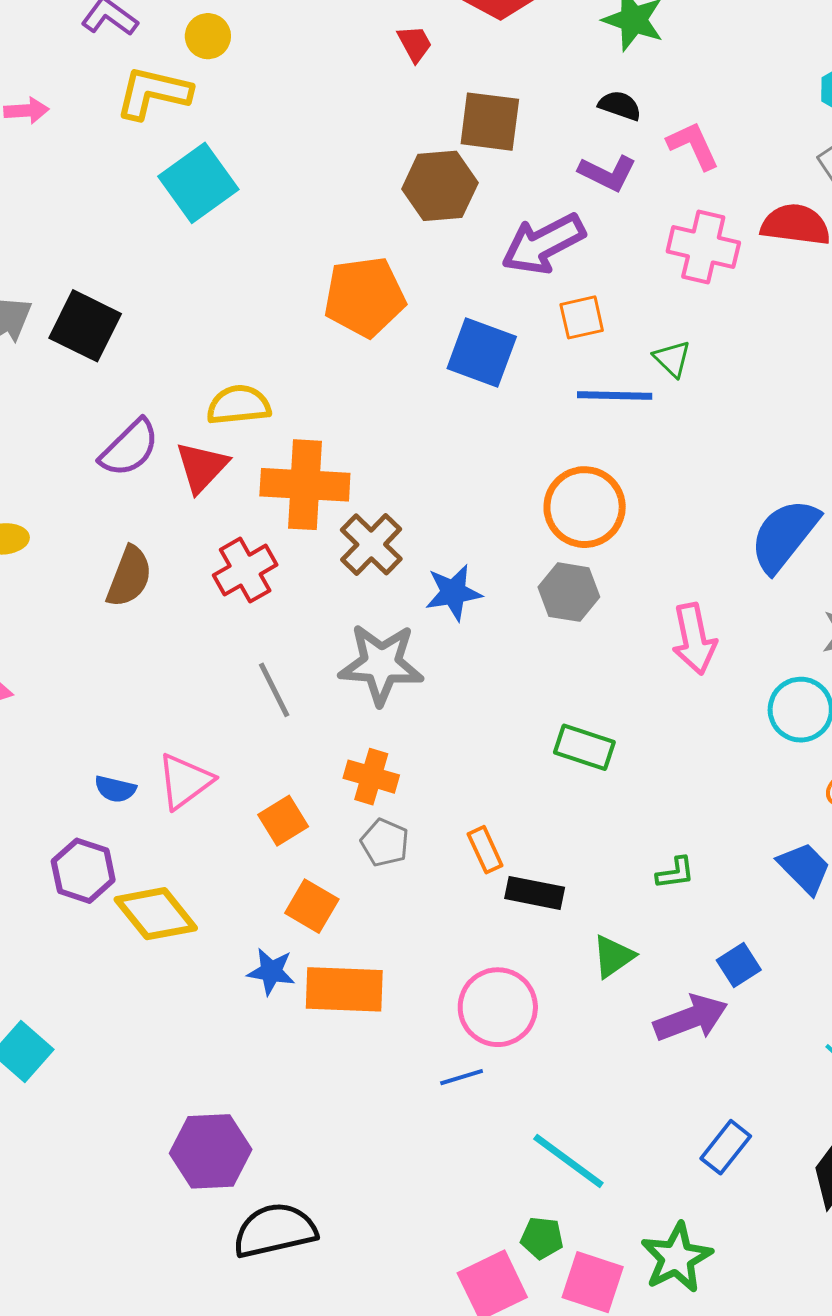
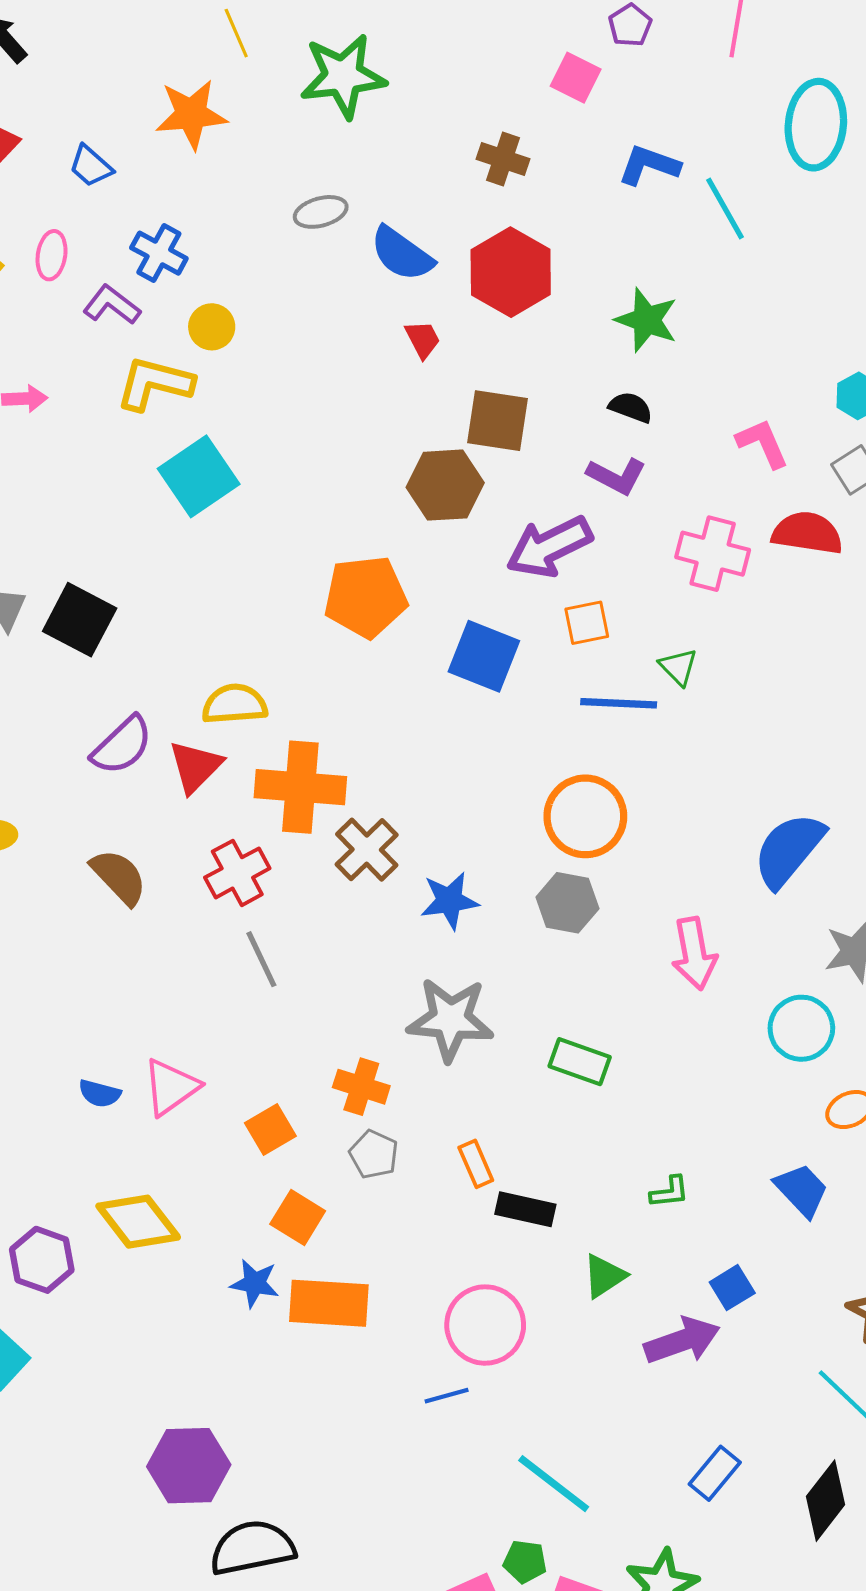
pink L-shape: (693, 145) -> (763, 443), moved
brown semicircle: (129, 577) -> (119, 877), turned -66
gray star: (381, 664) -> (450, 1019), moved
gray line: (274, 690) -> (261, 959), moved
purple hexagon: (83, 871) -> (42, 1260), moved

